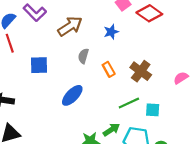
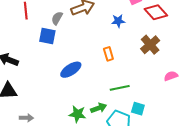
gray semicircle: (83, 56) -> (57, 18), moved
brown cross: (141, 71) -> (150, 45), moved
cyan square: (153, 110) -> (138, 109), moved

